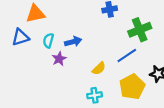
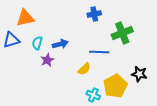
blue line: (127, 56) -> (99, 52), moved, turned 36
cyan cross: (95, 95) -> (93, 95), moved, turned 32

